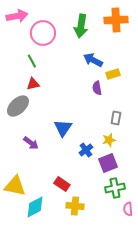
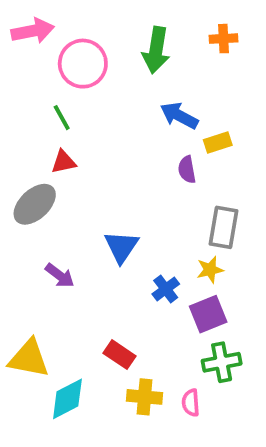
orange cross: (116, 20) -> (224, 39), size x0.6
gray rectangle: (116, 118) -> (224, 227), size x1.5
pink semicircle: (128, 209) -> (191, 403), moved

